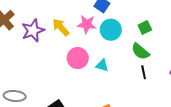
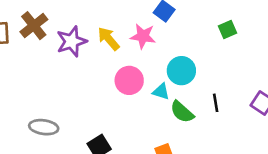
green square: (145, 28) -> (228, 30), moved
cyan circle: (111, 30) -> (181, 71), moved
green semicircle: (140, 51) -> (182, 112), moved

